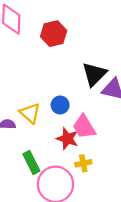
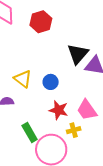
yellow triangle: (30, 113) -> (23, 79), moved
pink trapezoid: (84, 127) -> (87, 110), moved

